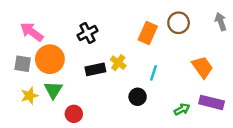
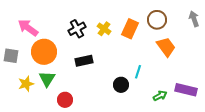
yellow cross: (118, 63) -> (104, 29), moved
gray square: (23, 64) -> (11, 56), moved
orange trapezoid: (202, 67) -> (166, 47), moved
cyan line: (153, 73) -> (138, 72), moved

